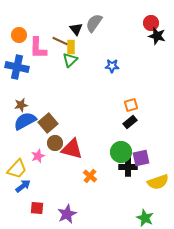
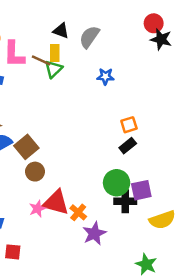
gray semicircle: (94, 23) -> (89, 37), moved
black triangle: (76, 29) -> (61, 31), turned -32
brown line: (60, 41) -> (41, 60), moved
red triangle: (72, 149) -> (56, 203), moved
pink star: (38, 156) -> (37, 209), moved
purple star: (67, 214) -> (94, 233), moved

